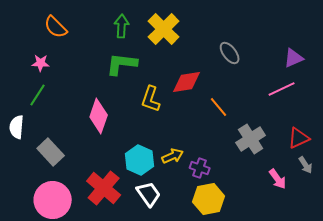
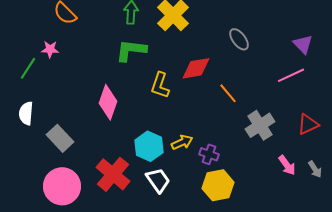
purple triangle: (294, 58) -> (303, 44), turned -50
green line: (38, 95) -> (28, 68), moved
gray arrow: (306, 165) -> (315, 169), moved

